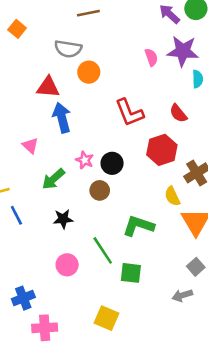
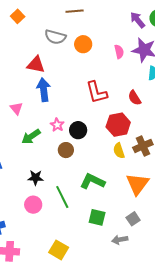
orange circle: (89, 72) -> (83, 44), moved
yellow semicircle: (172, 196) -> (119, 151), moved
black star: (63, 219) -> (36, 178), moved
green square: (131, 273) -> (97, 217), moved

